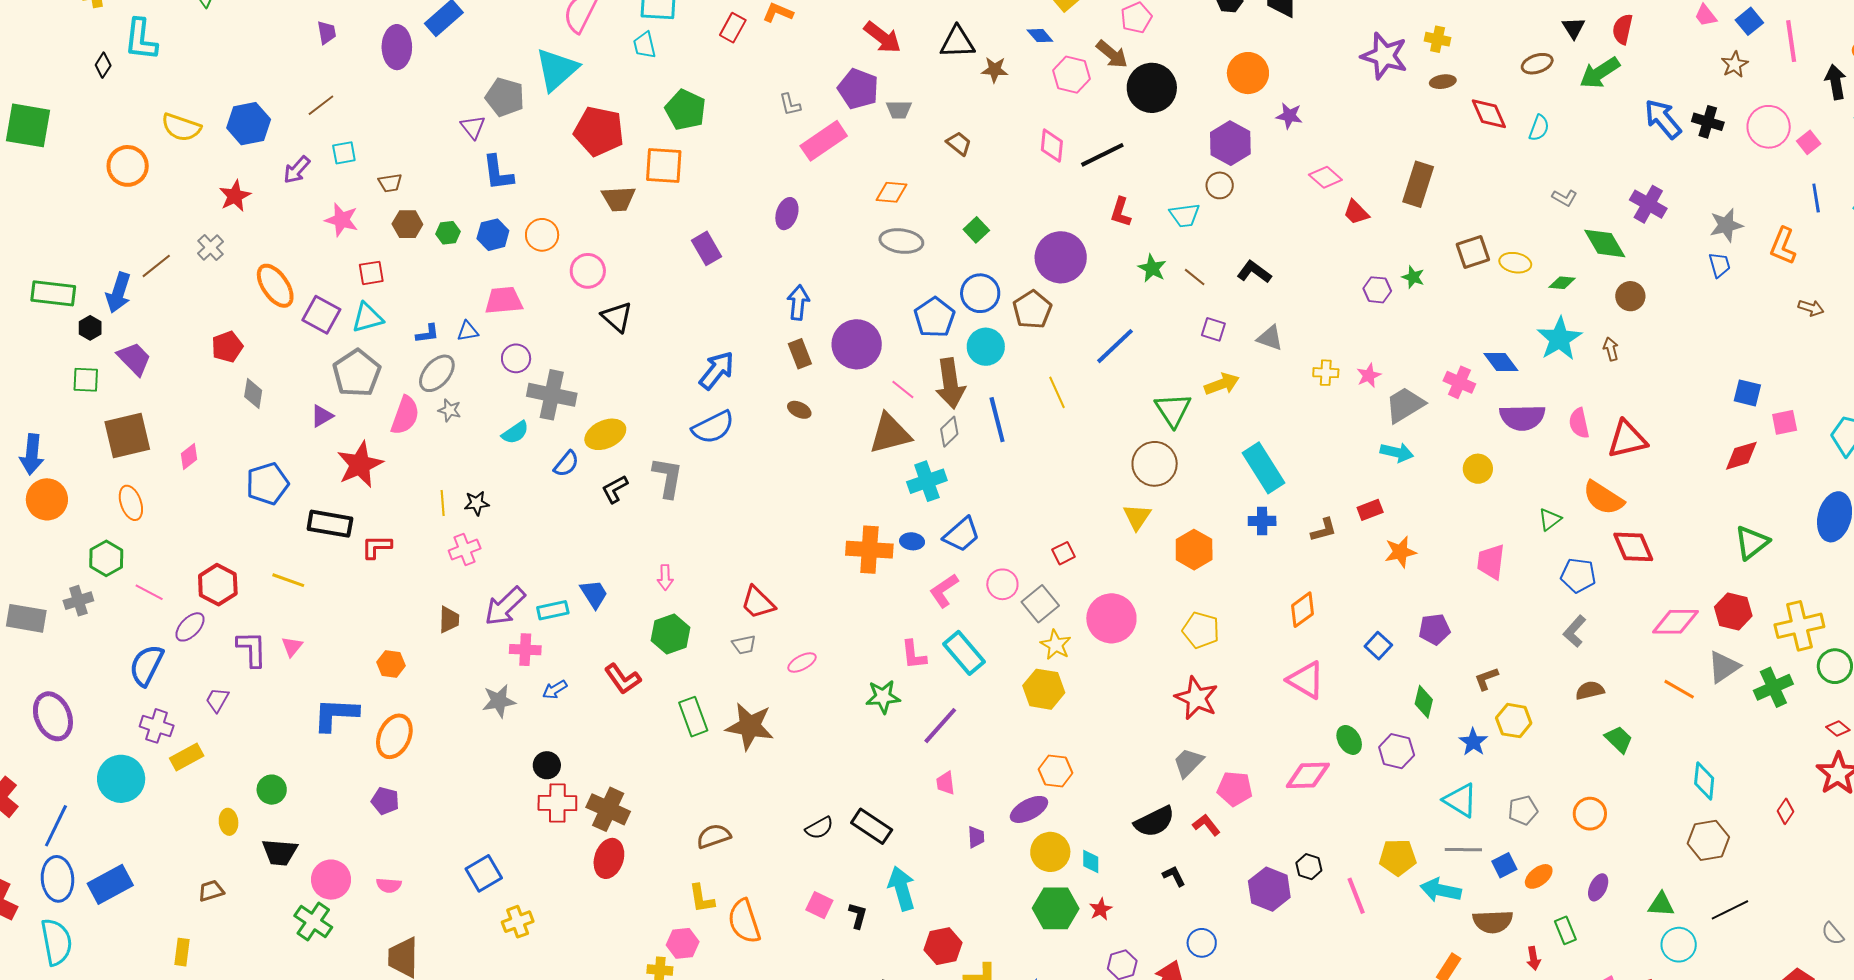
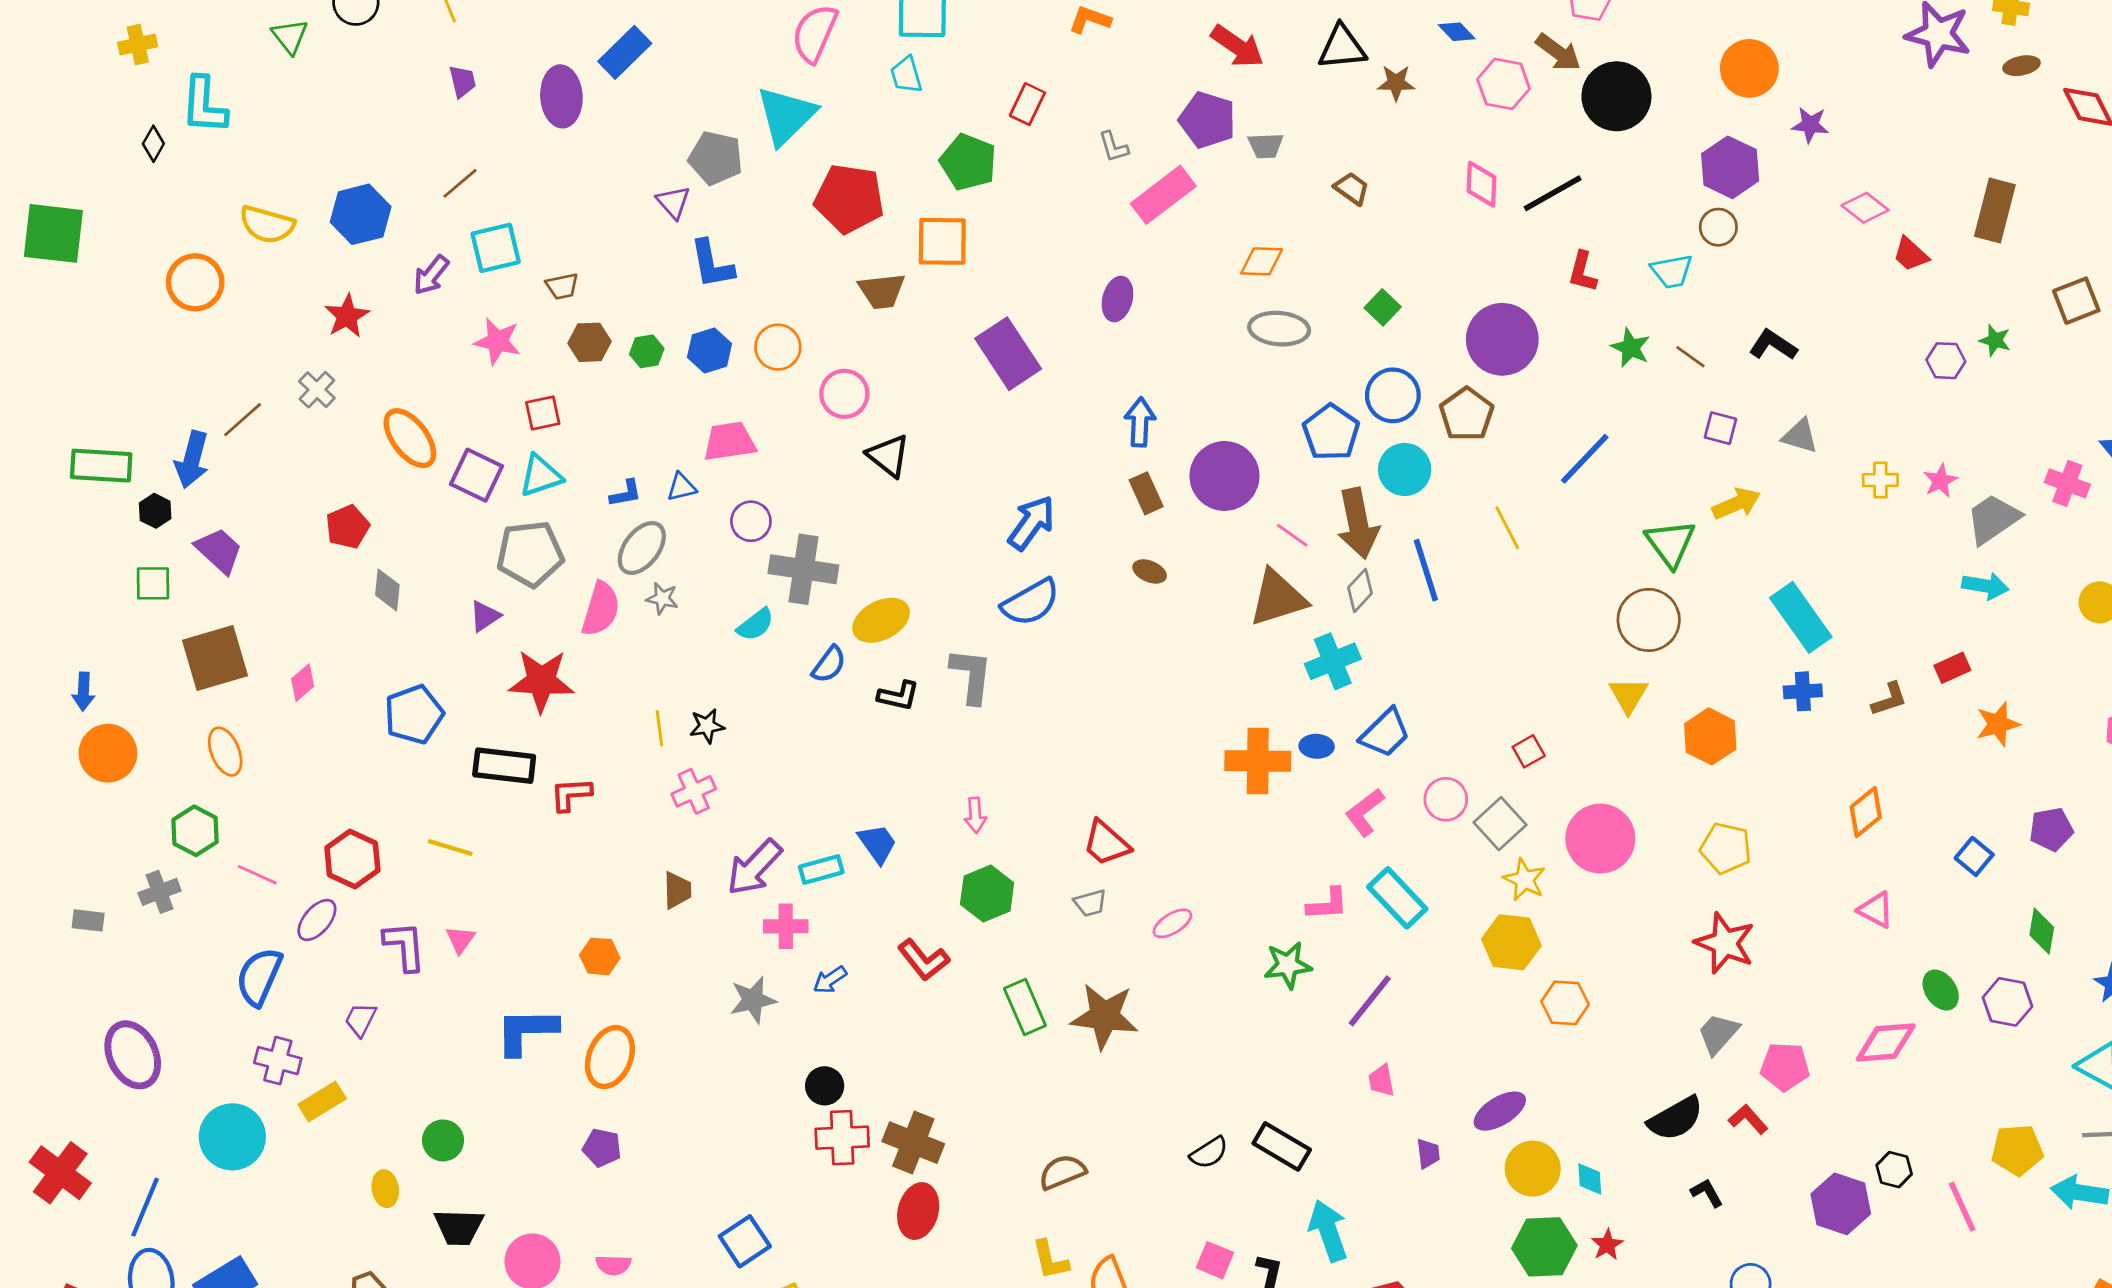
red rectangle: (733, 28) -> (1027, 104), moved
cyan square: (344, 153) -> (496, 248), size x1.5
purple rectangle: (707, 248) -> (1008, 354), size x1.5
gray pentagon: (357, 373) -> (530, 554), turned 30
blue arrow: (32, 454) -> (83, 691), size x0.7
red star: (360, 465) -> (541, 681), turned 30
black L-shape: (615, 489) -> (898, 696), turned -136
gray rectangle: (26, 618) -> (88, 920), size x0.6
pink L-shape: (914, 655) -> (1327, 904), turned -84
pink triangle: (1306, 680) -> (1876, 910), size x0.7
orange hexagon: (1056, 771) -> (1565, 1003), moved

